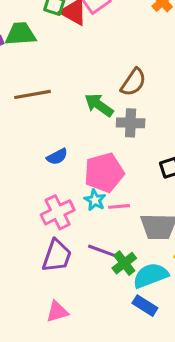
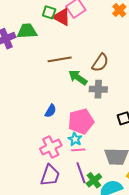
brown line: (33, 94) -> (60, 59), moved
blue semicircle: (57, 157) -> (51, 111), turned -32
pink line: (119, 206) -> (78, 150), moved
purple line: (104, 252) -> (81, 173), turned 50

